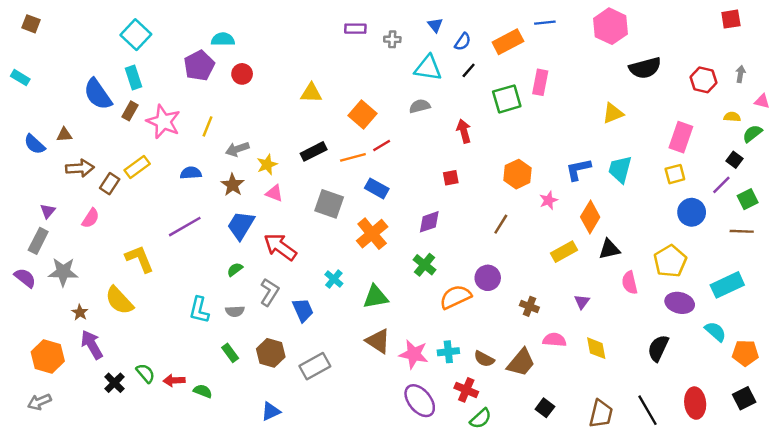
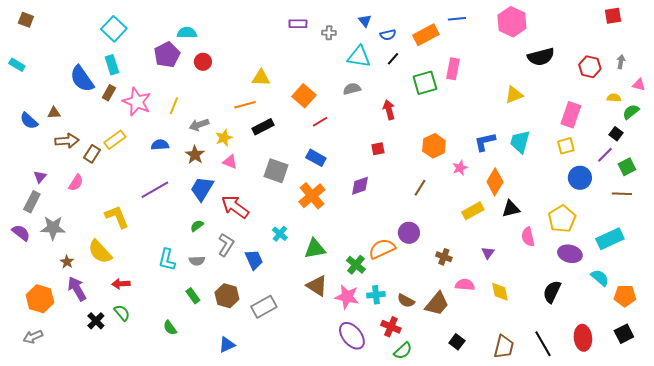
blue semicircle: (463, 42) -> (388, 35), turned 42
orange line: (353, 157) -> (245, 105), moved
green cross: (424, 265) -> (356, 265), moved
red arrow: (174, 380) -> (121, 284), moved
green semicircle: (203, 391) -> (170, 328), turned -147

